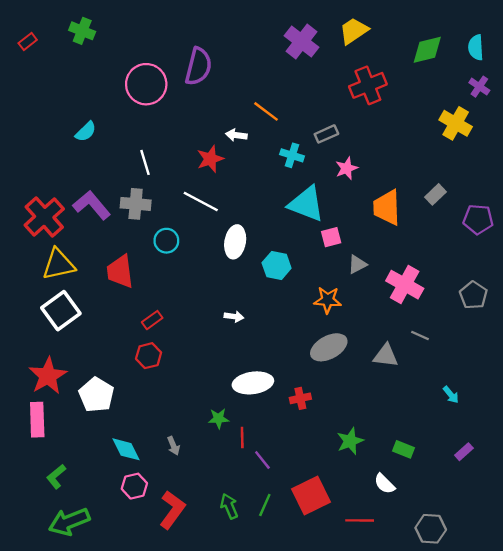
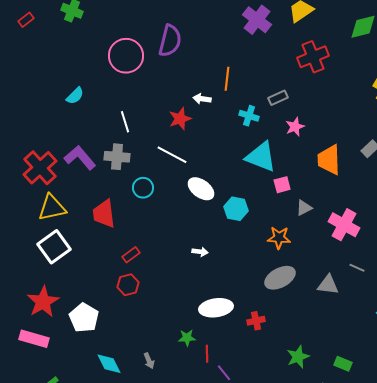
orange line: (266, 111) -> (227, 79), turned 60
white ellipse: (235, 242) -> (201, 189), turned -64
pink rectangle: (37, 420) -> (34, 339), turned -72

